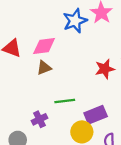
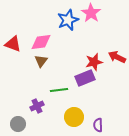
brown triangle: (44, 68) -> (41, 61), turned -32
purple rectangle: (96, 115) -> (85, 78), moved

